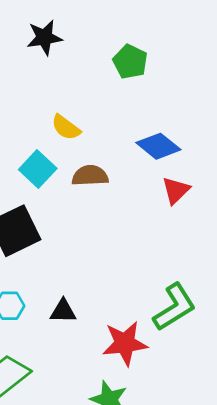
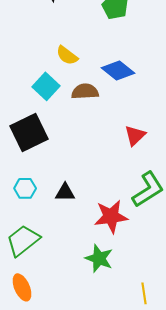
blue diamond: (158, 146) -> (118, 70), moved
red triangle: (176, 190) -> (135, 135), moved

